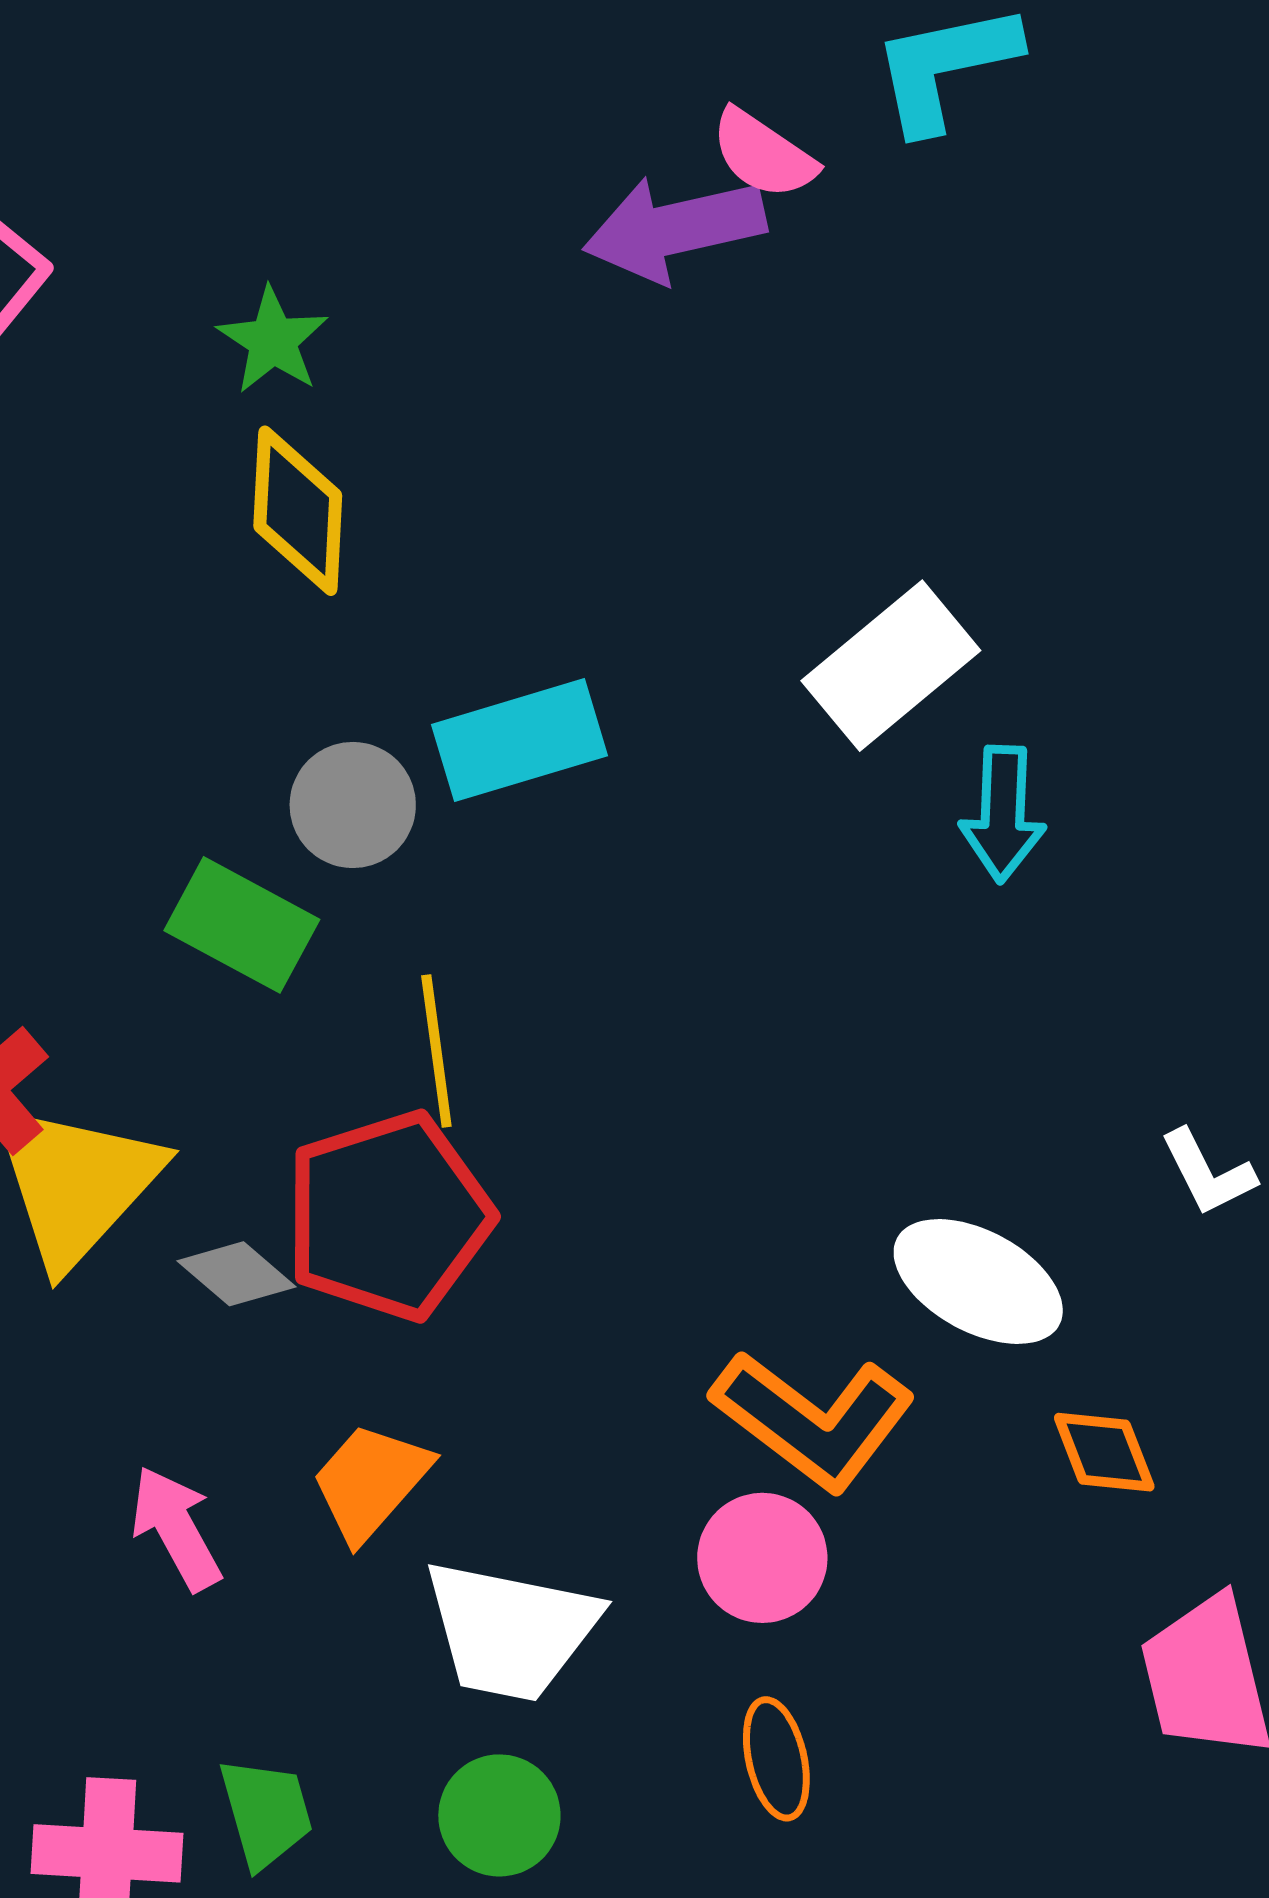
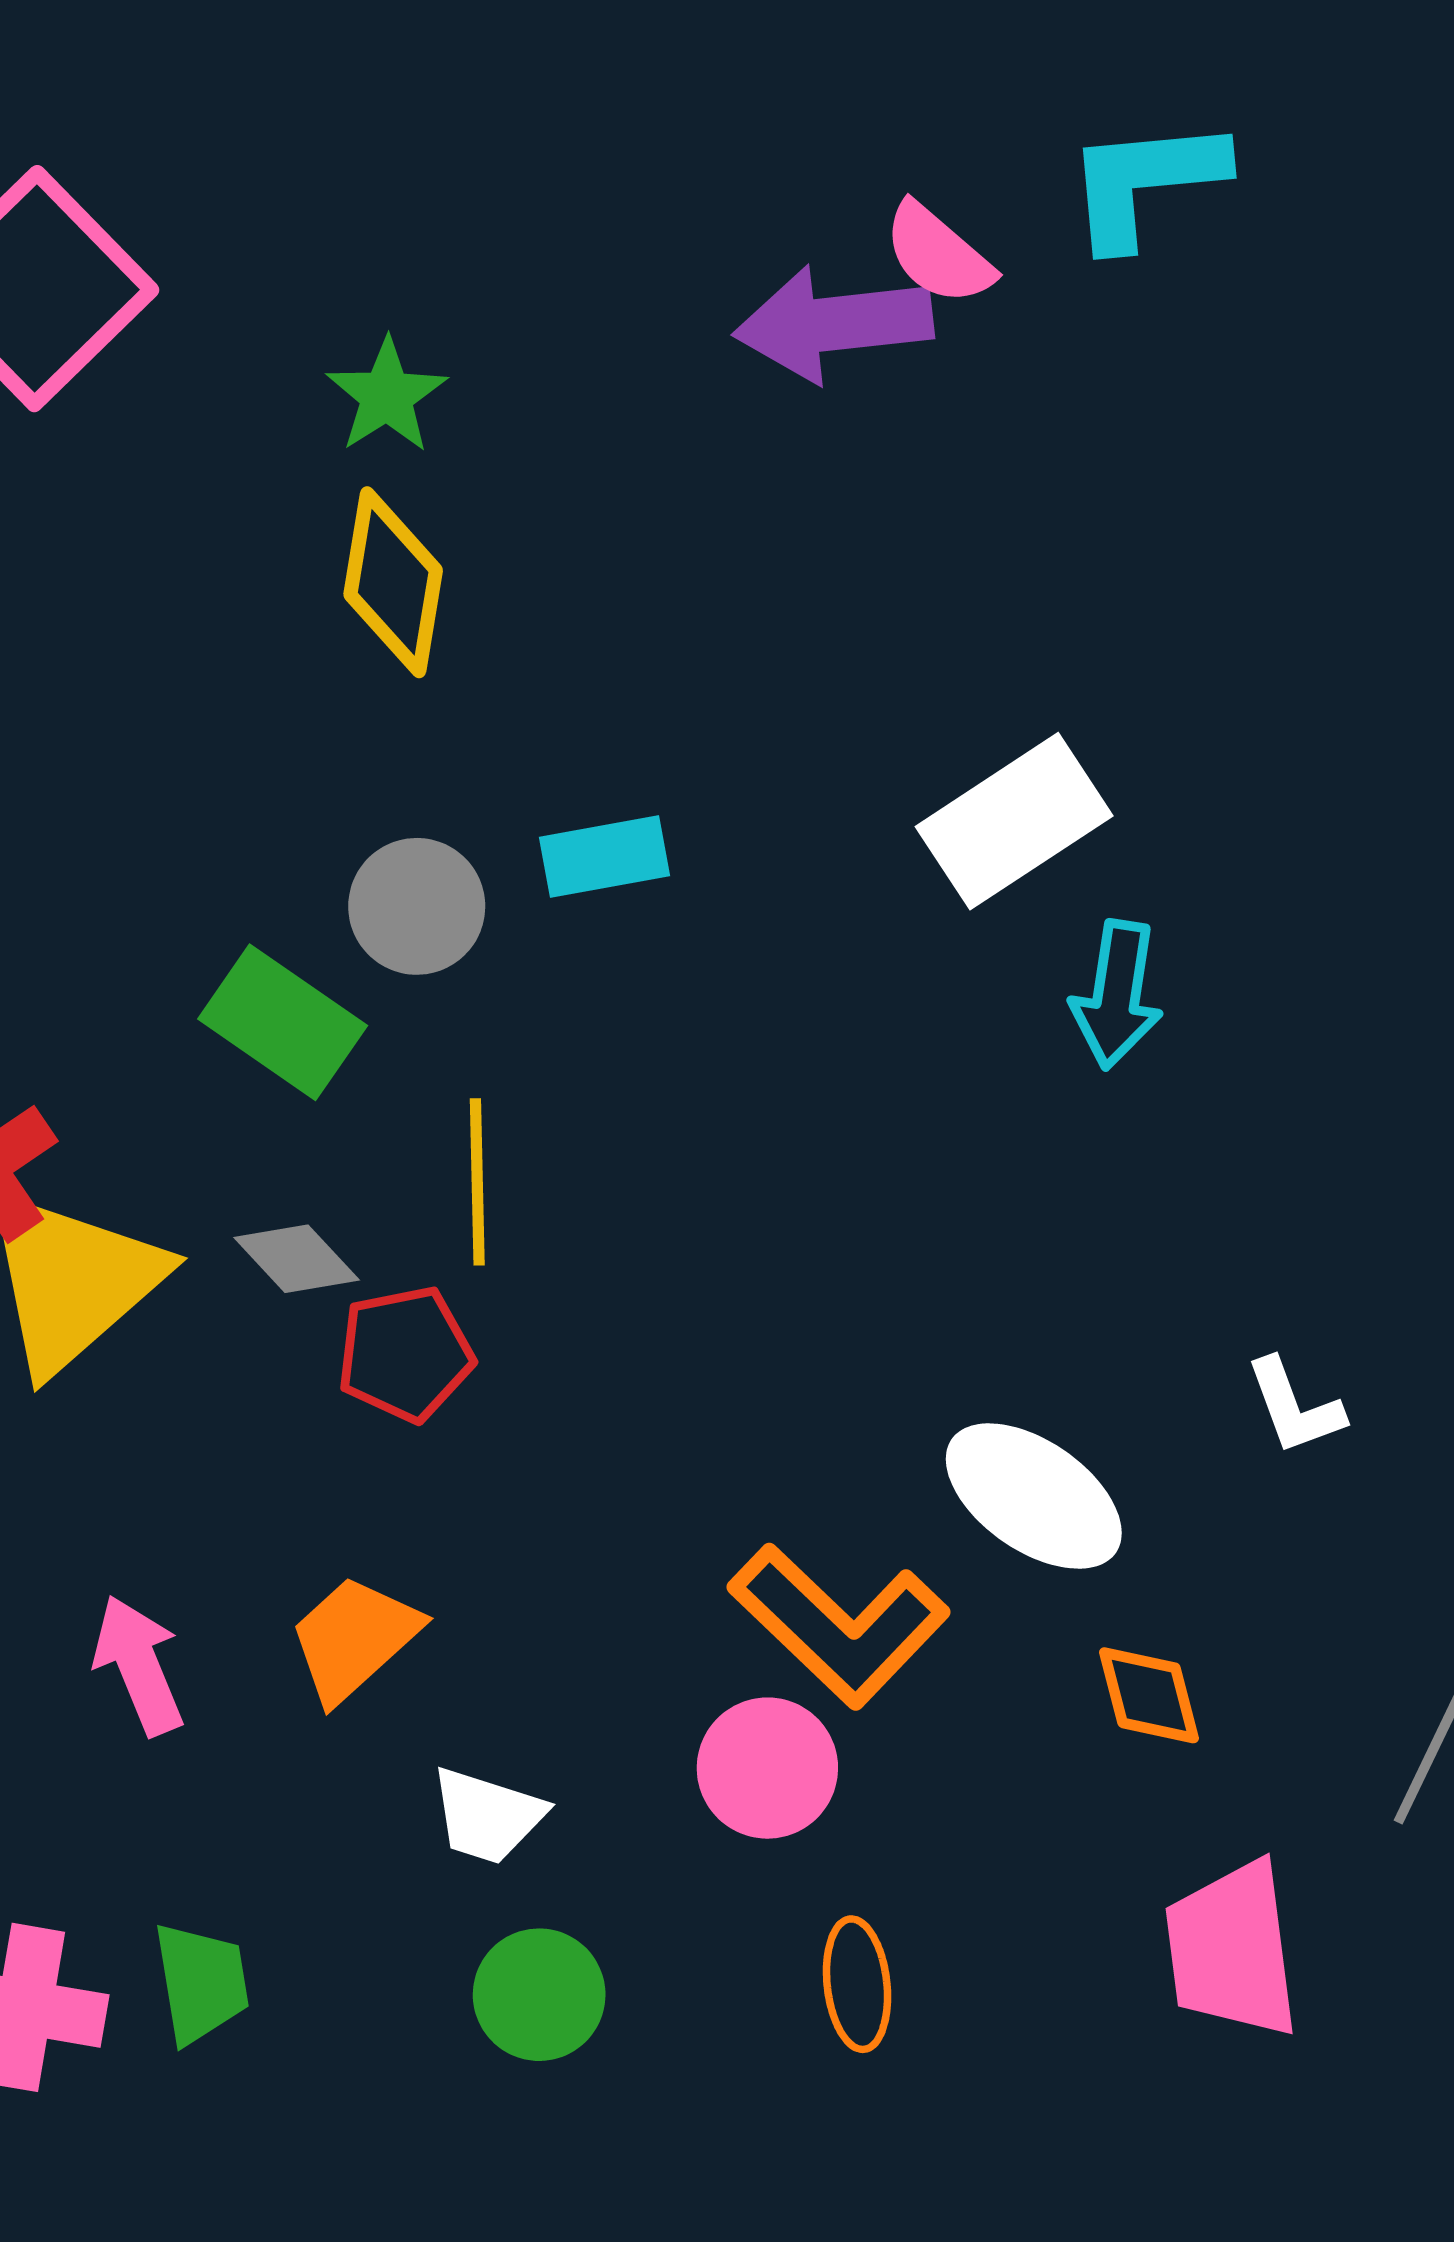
cyan rectangle: (520, 740) -> (605, 857), size x0.7
red pentagon: (388, 1216) -> (405, 1354), size x0.6
gray diamond: (236, 1274) -> (297, 1259), moved
white trapezoid: (511, 1630) -> (487, 1816), size x0.6
orange ellipse: (776, 1759) -> (857, 1984), moved
green circle: (499, 1815) -> (539, 1995), moved

